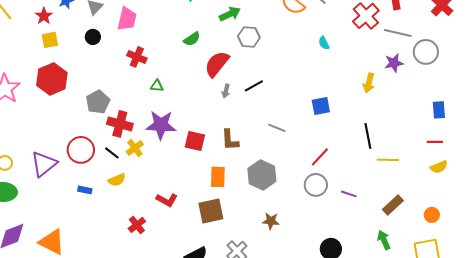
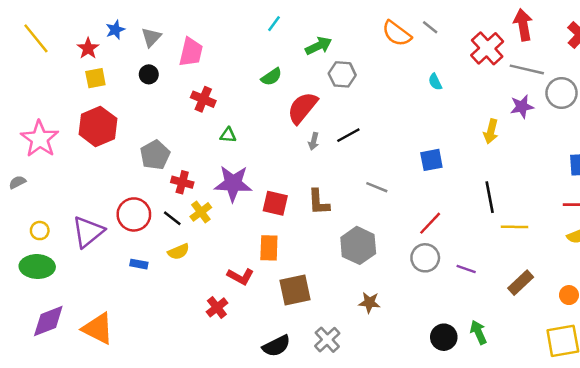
red cross: (120, 124) -> (182, 182), size x0.7
orange rectangle: (218, 177) -> (269, 248), moved
red cross: (137, 225) -> (217, 307), moved
green arrow: (384, 240) -> (478, 332), moved

